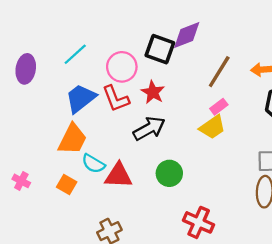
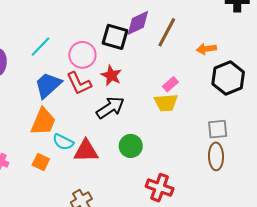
brown line: (219, 72) -> (167, 32), moved
yellow trapezoid: (212, 127) -> (166, 103), turned 35

